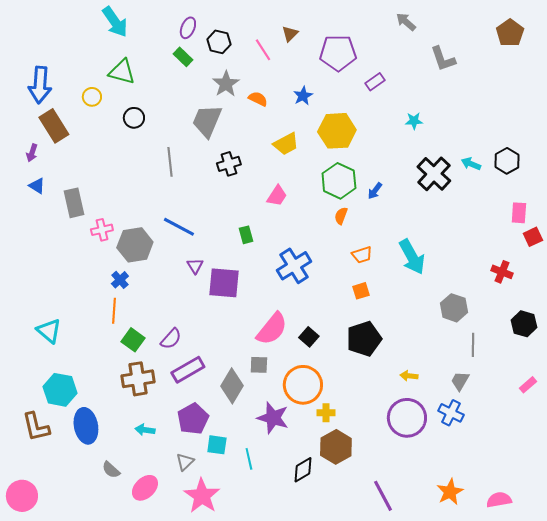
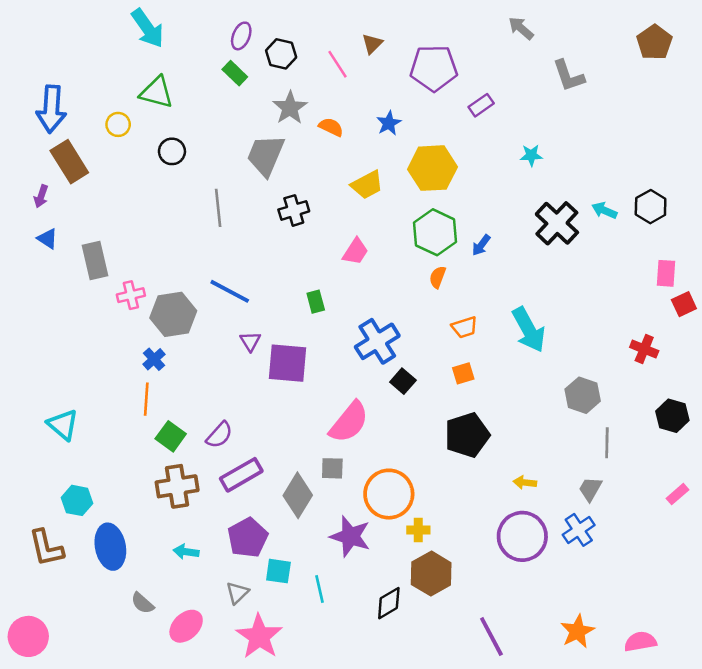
black square: (309, 337) -> (403, 381), moved
cyan hexagon: (60, 390) -> (77, 500), size x0.7
blue cross: (451, 413) -> (579, 530), turned 30

